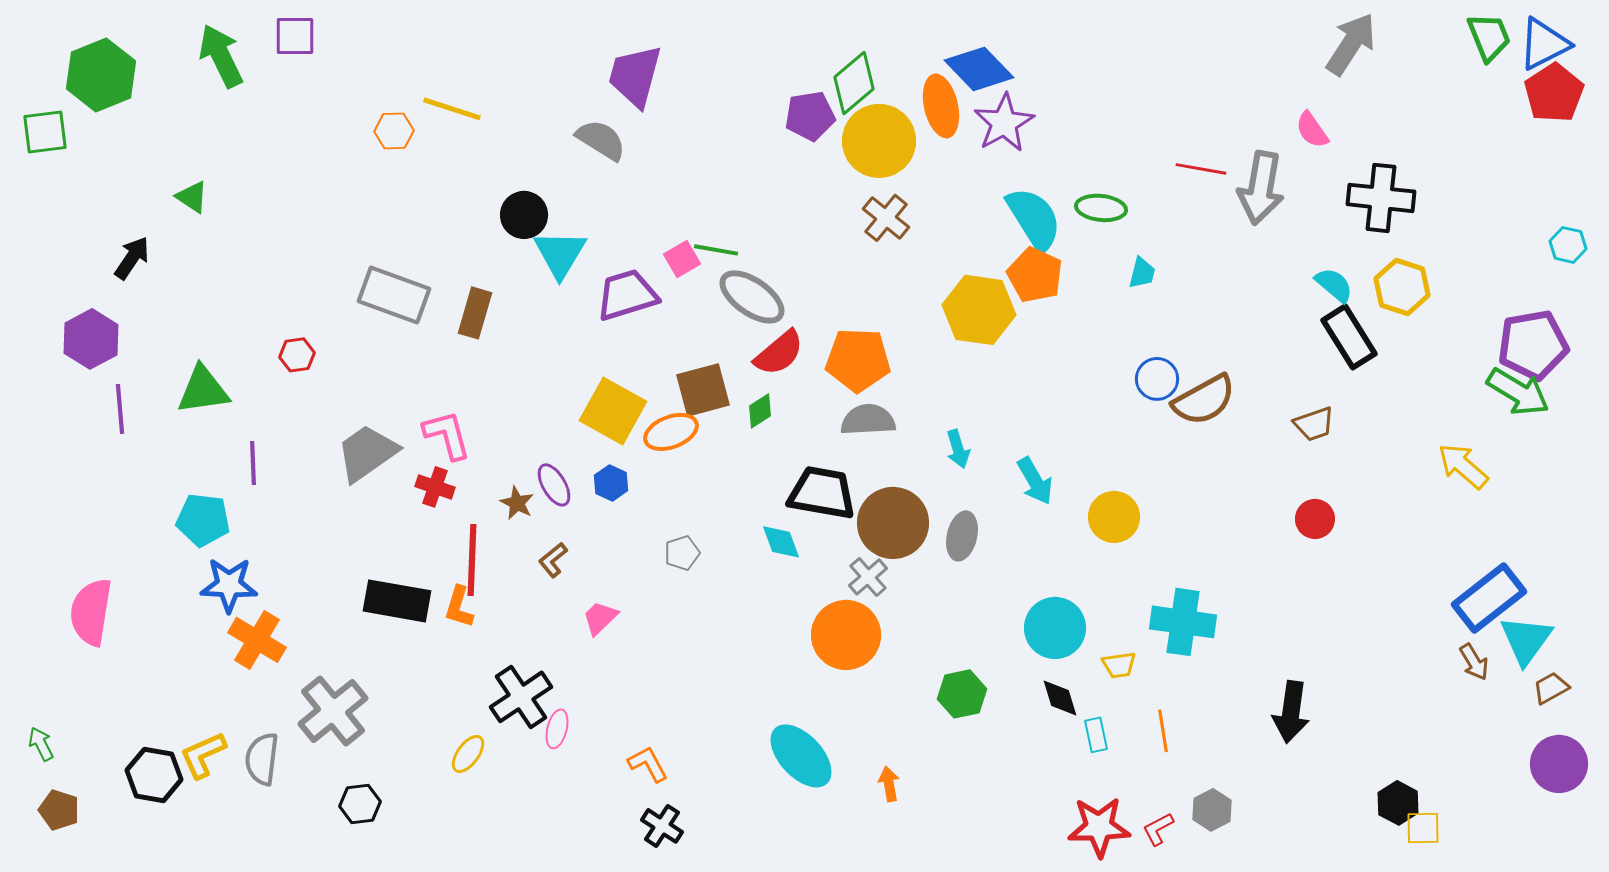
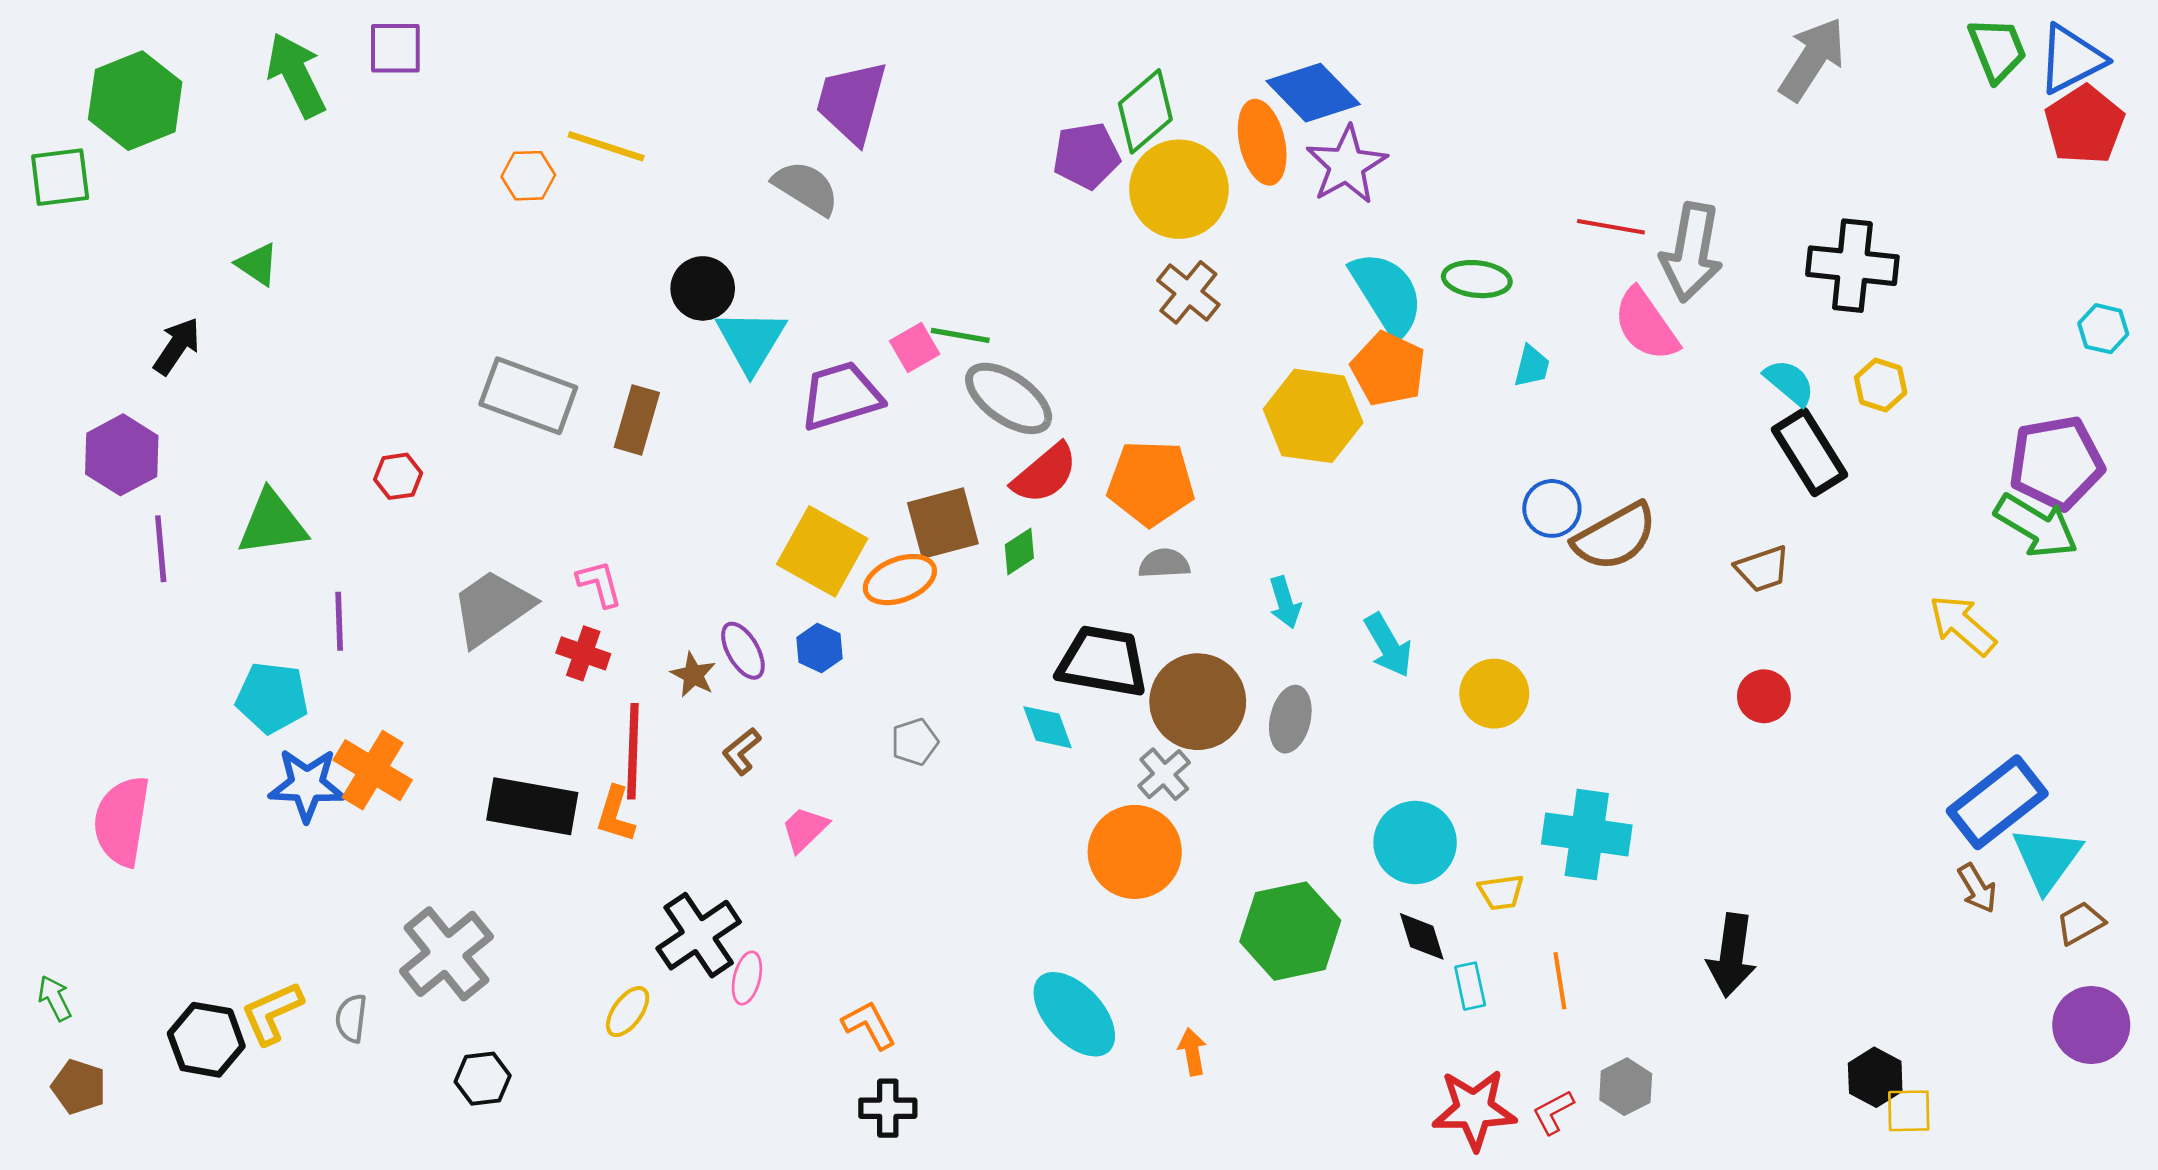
pink semicircle: (1312, 130) -> (1646, 325), moved, size x1.5
yellow hexagon: (1402, 287) -> (1881, 385), size x0.7
gray semicircle: (868, 420) -> (1164, 563), size x0.7
pink L-shape: (447, 435) -> (599, 584), size x0.7
orange cross: (257, 640) -> (373, 770), moved
green hexagon: (962, 694) -> (1290, 931), size x1.5
gray semicircle: (262, 759) -> (351, 1018), size x0.7
black cross: (662, 826) -> (888, 1108), turned -33

